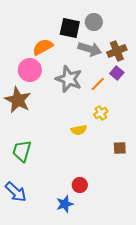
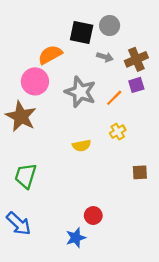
gray arrow: (90, 49) -> (105, 57), size x0.6
purple square: (117, 73) -> (136, 85), turned 32
yellow semicircle: (79, 130) -> (82, 146), moved

